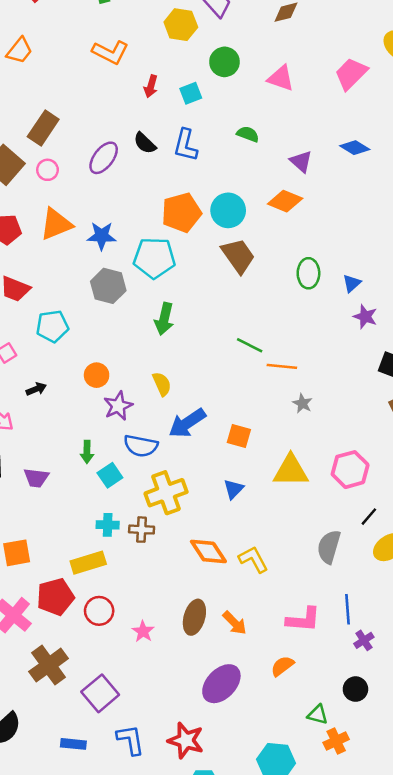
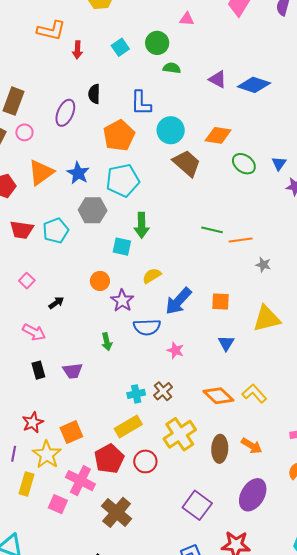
green circle: (224, 62) -> (157, 43), moved
pink triangle: (281, 78) -> (187, 19), size x0.7
red arrow: (151, 86) -> (77, 50), moved
black semicircle: (145, 143) -> (94, 94), turned 60
blue L-shape: (186, 145) -> (141, 103), moved
blue diamond: (355, 148) -> (254, 85), moved, size x1.4
orange diamond: (285, 201) -> (218, 135), moved
orange pentagon: (181, 213) -> (119, 136), moved
blue star: (102, 236) -> (78, 173), turned -30
green ellipse: (308, 273) -> (244, 164), turned -40
cyan pentagon: (52, 326) -> (56, 231), moved
yellow semicircle: (162, 384) -> (152, 276), turned -84
cyan square: (110, 475) -> (122, 247), moved, turned -30
yellow cross: (166, 493) -> (180, 434), moved
brown cross: (142, 530) -> (163, 391), turned -30
pink star: (143, 631) -> (175, 350), moved
purple square: (100, 693) -> (197, 505), moved

